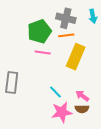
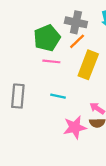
orange line: (66, 35) -> (77, 41), turned -35
cyan line: (55, 92) -> (58, 96), moved, turned -32

